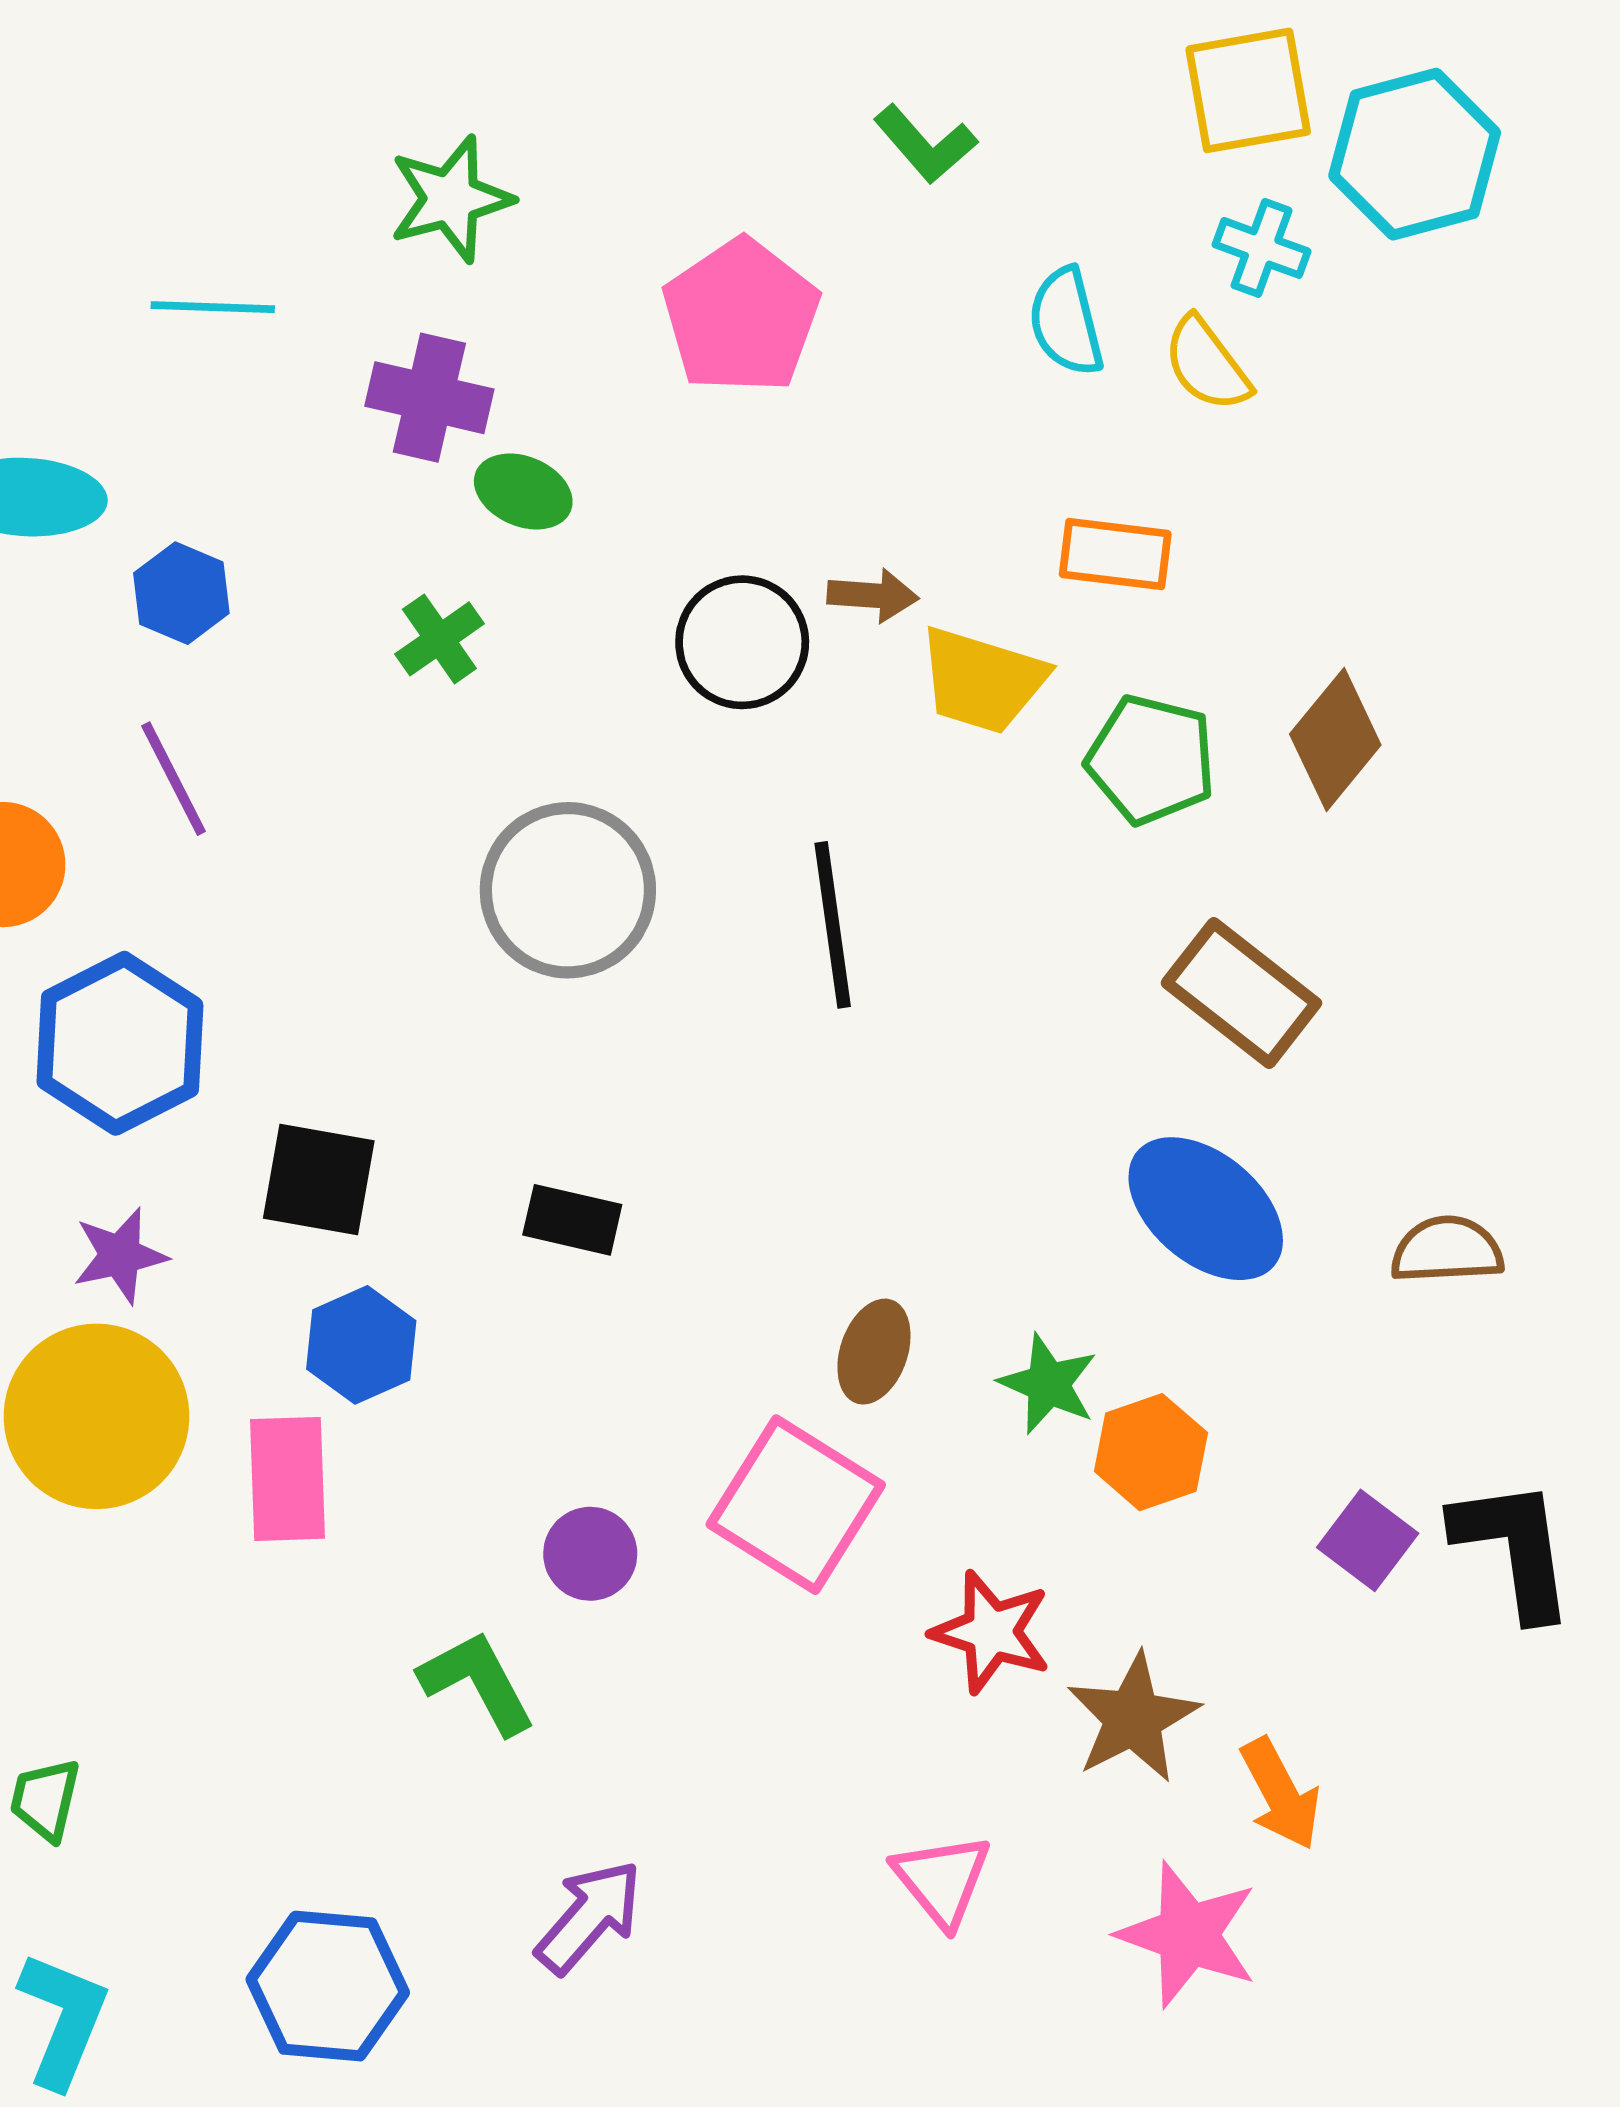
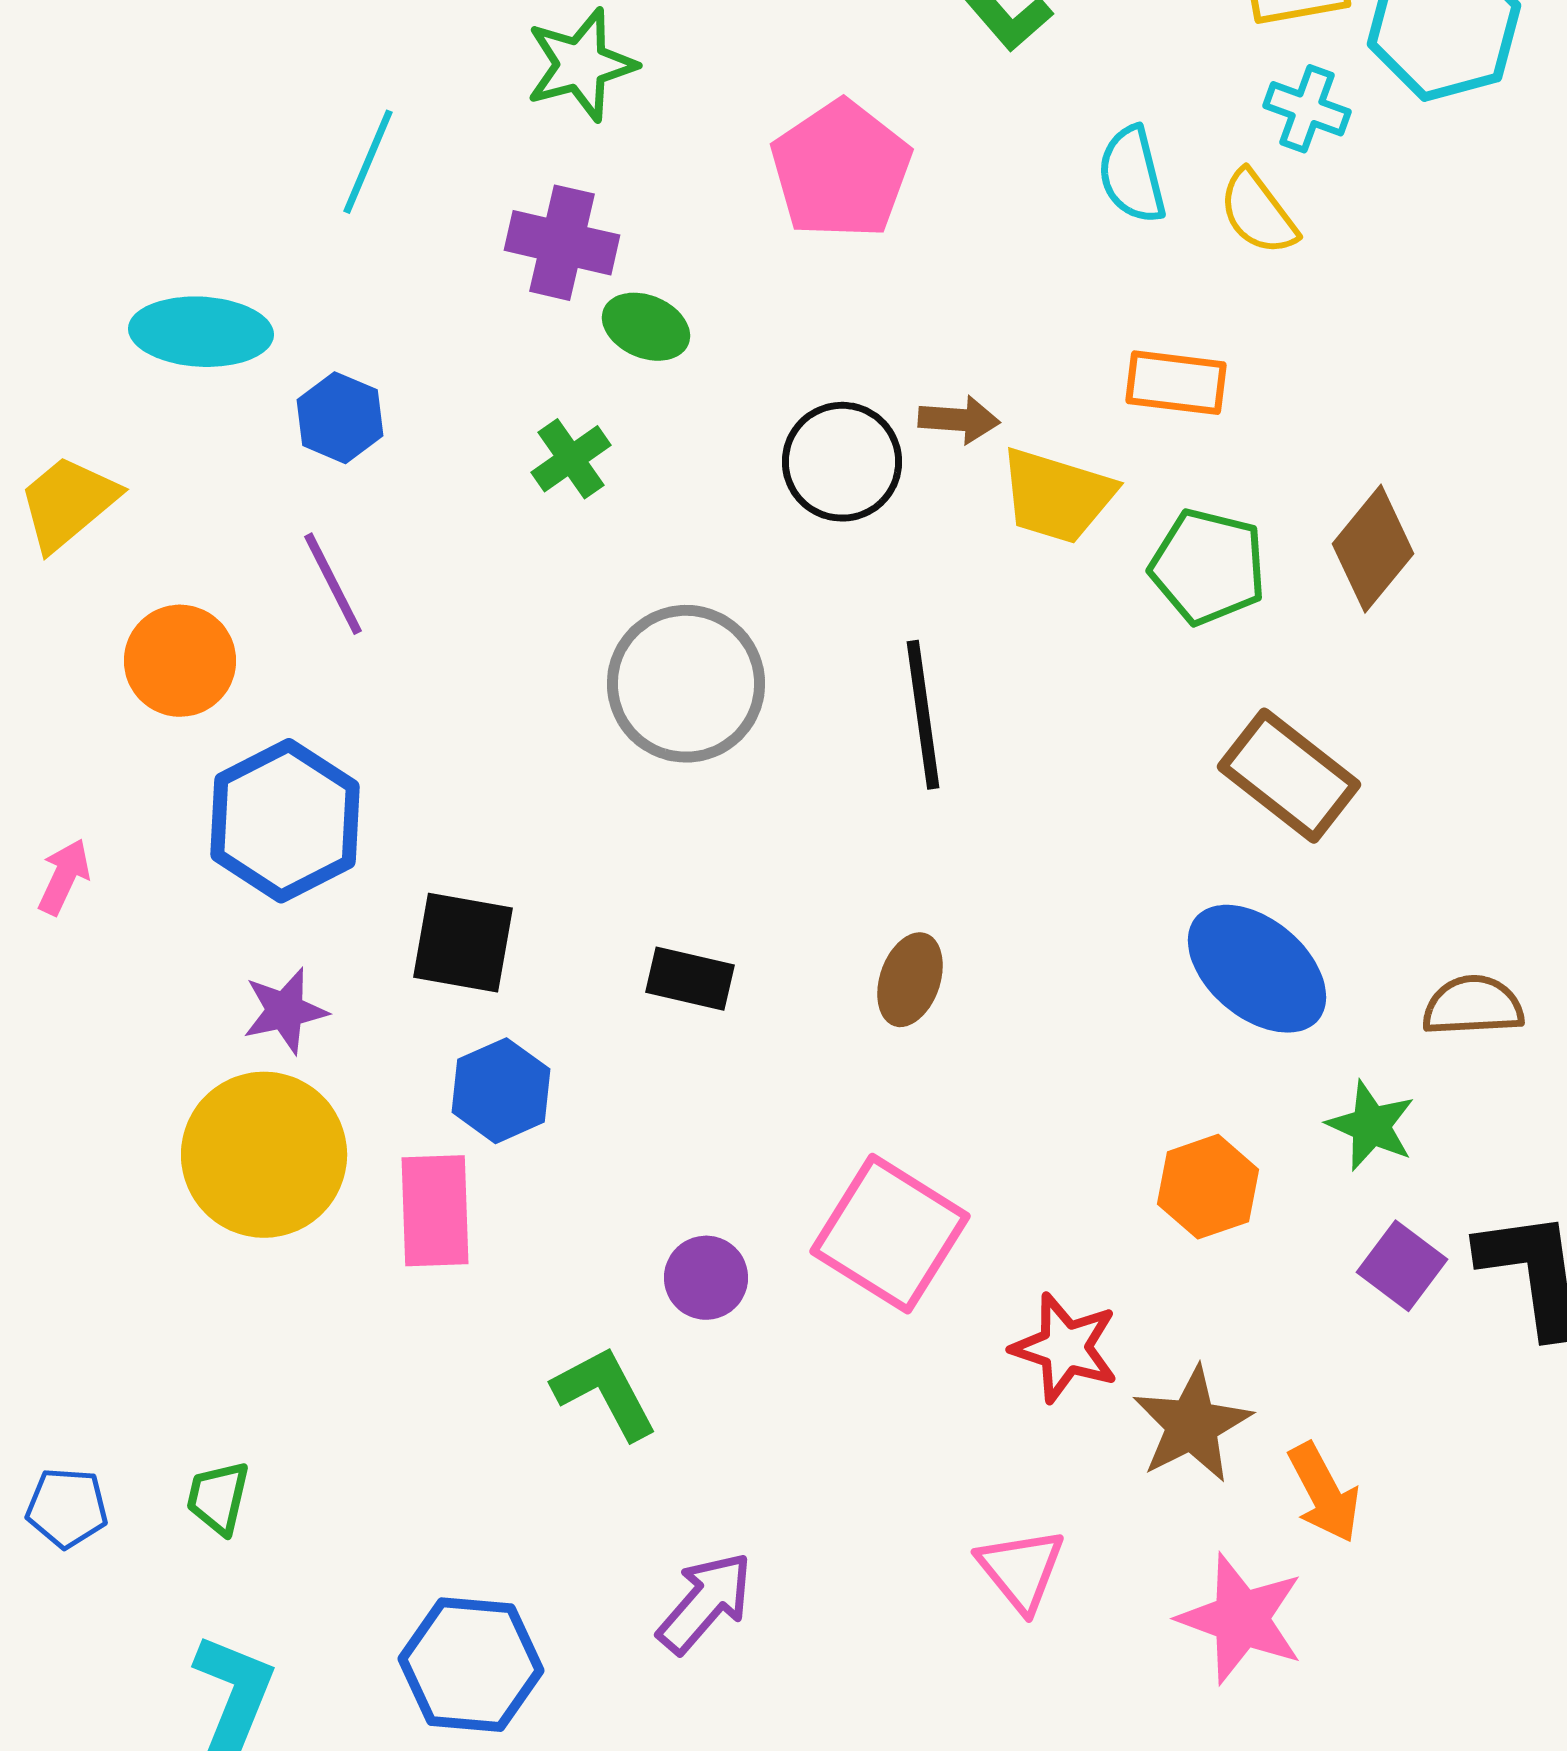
cyan line: (213, 307) -> (368, 162), turned -69
brown ellipse: (874, 1352) -> (910, 980), moved
green star: (1048, 1384) -> (1371, 1126), moved

